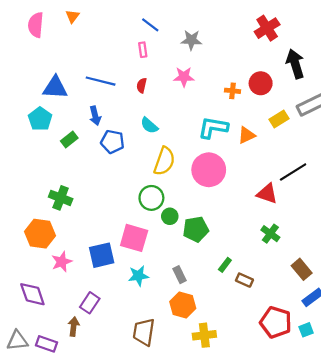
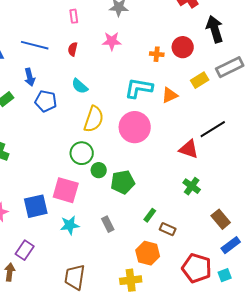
orange hexagon: (183, 305) -> (148, 253), moved

